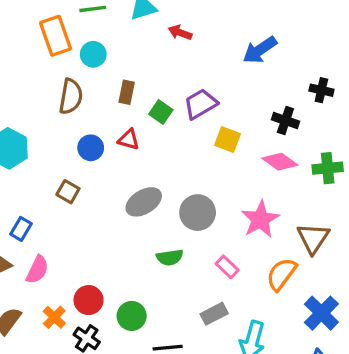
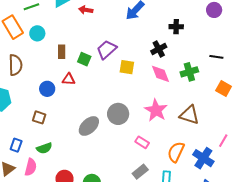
brown semicircle: (71, 96) -> (15, 65), moved
black cross: (285, 120) -> (159, 49), turned -35
pink diamond: (280, 162) -> (160, 74), turned 45
gray ellipse: (144, 202) -> (89, 126), moved
brown triangle: (313, 238) -> (189, 115), turned -35
green semicircle: (170, 257) -> (44, 148), moved
orange semicircle: (281, 274) -> (176, 152), moved

